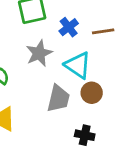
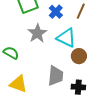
brown line: (103, 31) -> (81, 11), turned -49
gray trapezoid: (58, 99) -> (56, 76), moved

